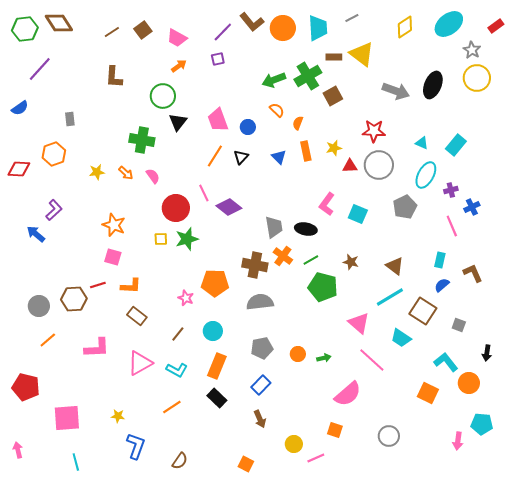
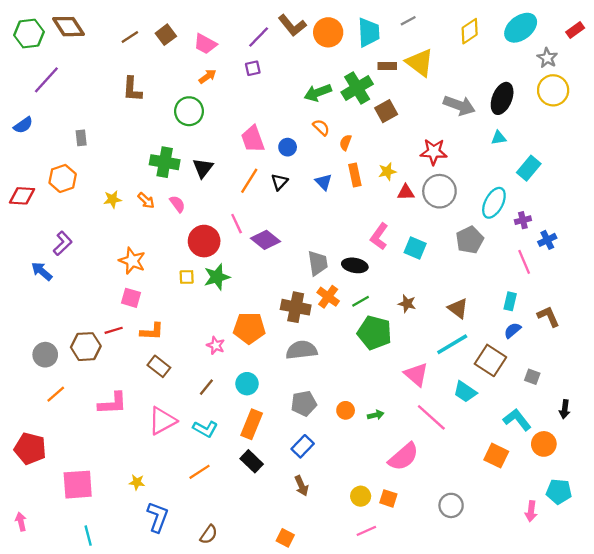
black triangle: (178, 122) -> (203, 168), moved
cyan triangle: (422, 143) -> (499, 138), moved, turned -32
yellow circle: (294, 444) -> (361, 496), moved

